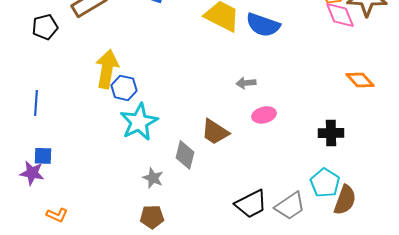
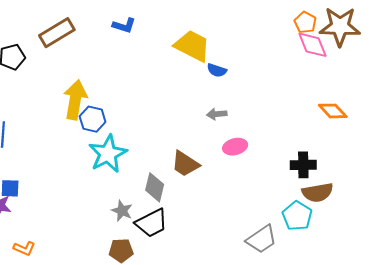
blue semicircle: (263, 25) -> (217, 70), moved, size x0.6
brown semicircle: (345, 200) -> (318, 192), moved, turned 60
black trapezoid: (251, 204) -> (152, 223), moved

